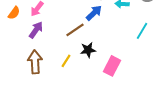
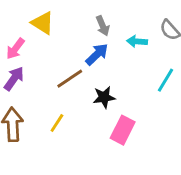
black star: (88, 50) -> (104, 97), moved

